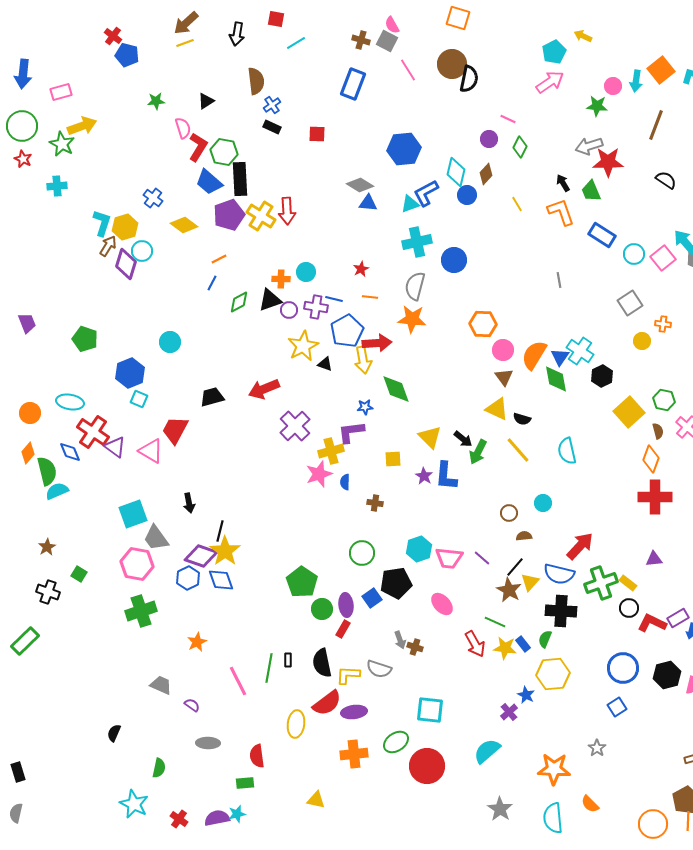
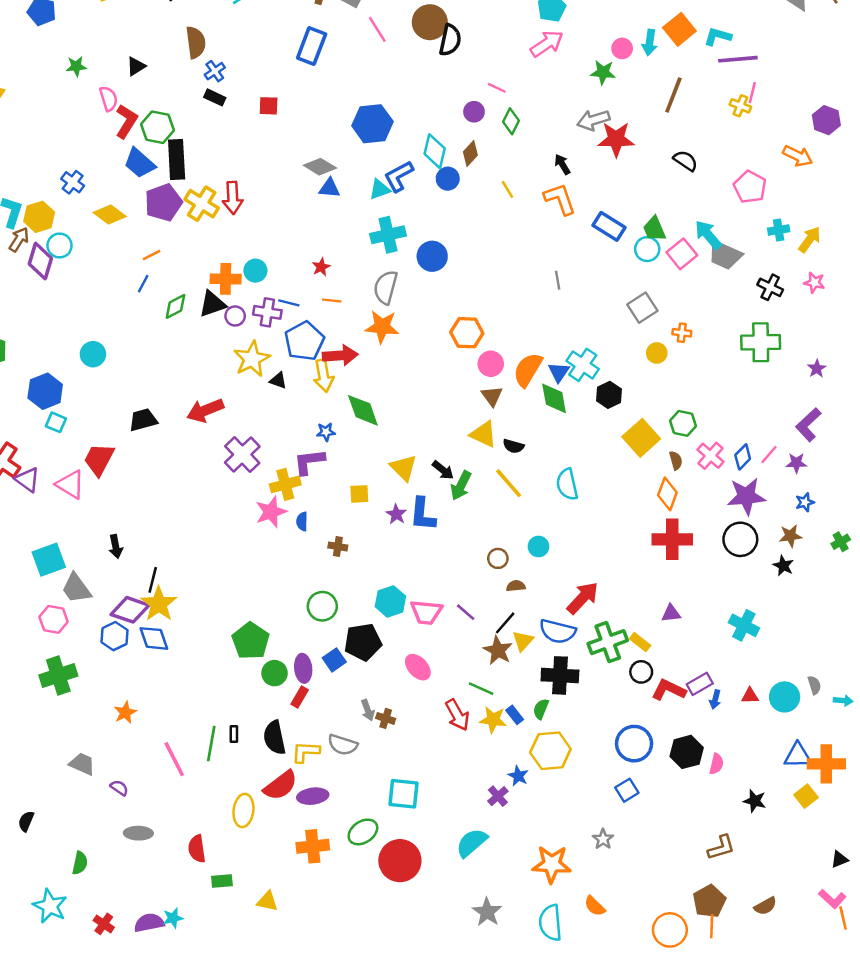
green trapezoid: (591, 191) -> (654, 229), moved
orange cross: (281, 279) -> (226, 279), size x1.4
pink hexagon: (137, 564) -> (54, 619), size x0.7
green rectangle: (245, 783) -> (222, 881), moved

